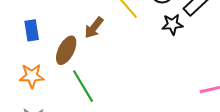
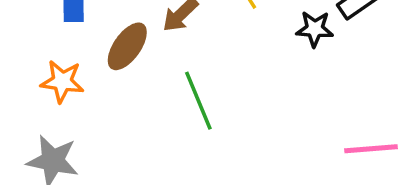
green line: (83, 86) -> (198, 101), moved

